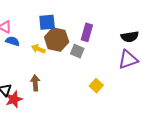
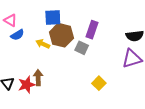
blue semicircle: (13, 41) -> (17, 35), turned 128
red star: (14, 99) -> (27, 85), moved

